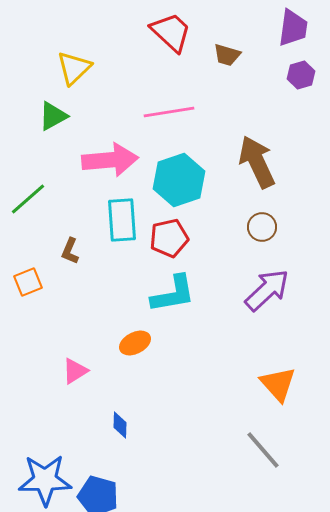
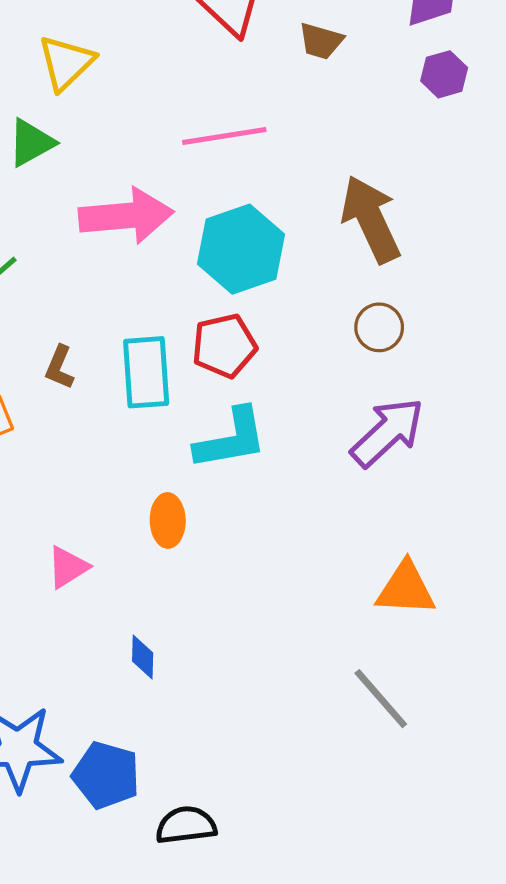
cyan rectangle: (122, 220) -> (146, 372), moved
orange ellipse: (135, 343) -> (168, 520), turned -64
orange triangle: (278, 384) -> (406, 589), turned -45

